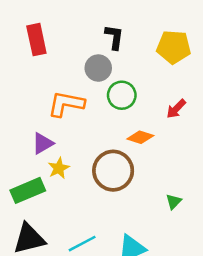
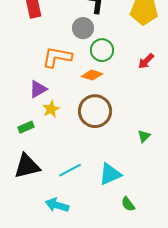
orange diamond: (140, 137) -> (92, 75), moved
green rectangle: (28, 190) -> (26, 127), size x0.6

